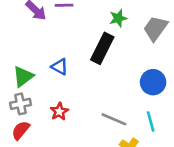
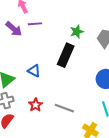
gray line: (114, 119) -> (64, 108), moved

